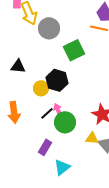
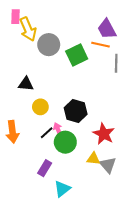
green square: (74, 50) -> (77, 55), moved
black triangle: (18, 66) -> (26, 84), moved
black hexagon: (57, 80) -> (76, 111), moved

